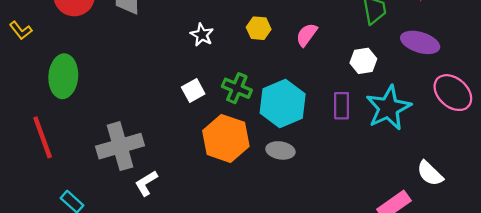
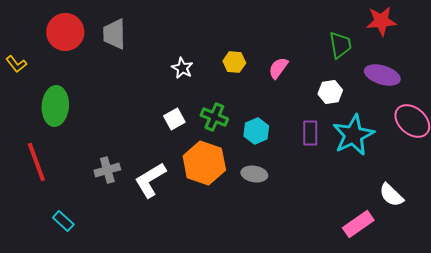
cyan hexagon: (283, 104) -> (256, 131), size x0.6
gray cross: (120, 146) -> (107, 170), size x0.6
white L-shape: (146, 183) -> (150, 180), moved, size x1.5

